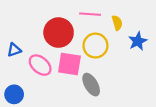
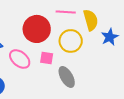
yellow semicircle: (117, 23) -> (91, 20), size x1.5
pink square: (69, 64) -> (47, 58), size x0.6

